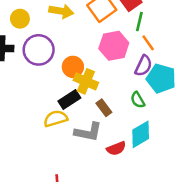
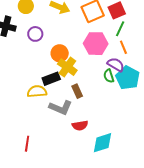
purple circle: (39, 50) -> (35, 34), size x0.6
purple semicircle: (143, 66) -> (116, 65), turned -96
green semicircle: (138, 100) -> (109, 76), moved
cyan diamond: (141, 134) -> (103, 143), moved

